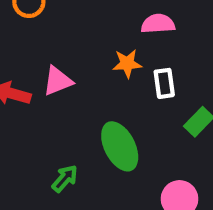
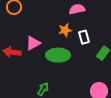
green ellipse: (120, 146) -> (58, 55), moved, turned -55

